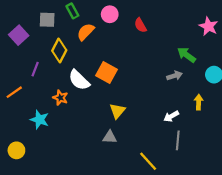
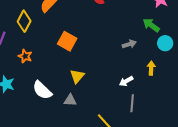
green arrow: (187, 55) -> (151, 25), moved
white semicircle: (79, 80) -> (42, 90), moved
orange star: (60, 98) -> (25, 56), moved

